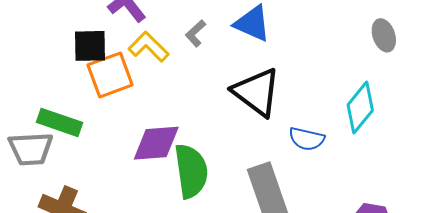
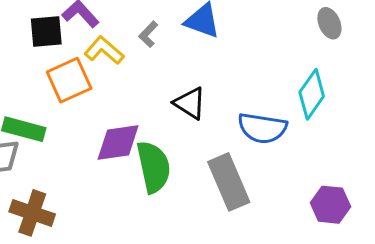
black square: (90, 46) -> (46, 32), moved
black triangle: (257, 92) -> (190, 103), moved, size x0.7
blue semicircle: (307, 139) -> (262, 128), size x1.4

